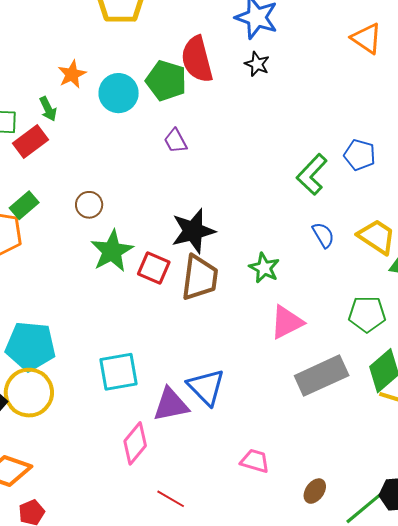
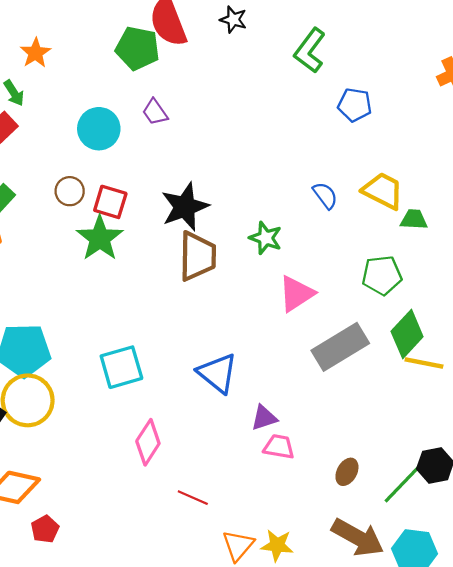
cyan circle: (119, 93) -> (99, 129), moved
green L-shape: (312, 174) -> (310, 51), moved
red square: (154, 268) -> (110, 202), moved
purple triangle: (171, 405) -> (264, 418), moved, size x0.7

